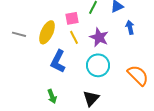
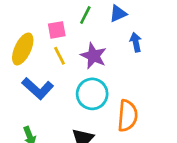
blue L-shape: (58, 61) -> (38, 88), turned -75
orange semicircle: (138, 75) -> (128, 116), moved, turned 50

